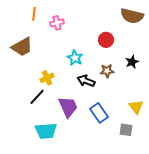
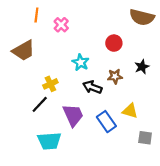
pink cross: (57, 23) -> (61, 25), turned -32
yellow triangle: (136, 107) -> (130, 111), moved, turned -35
gray square: (126, 130) -> (145, 138), moved

